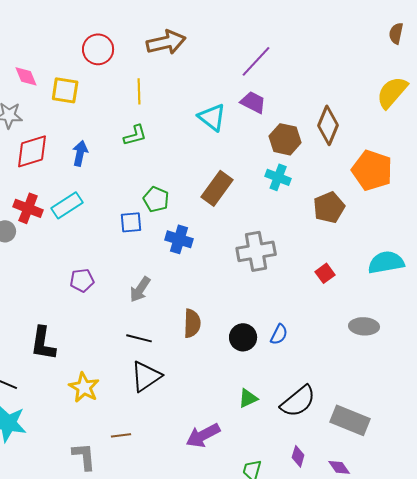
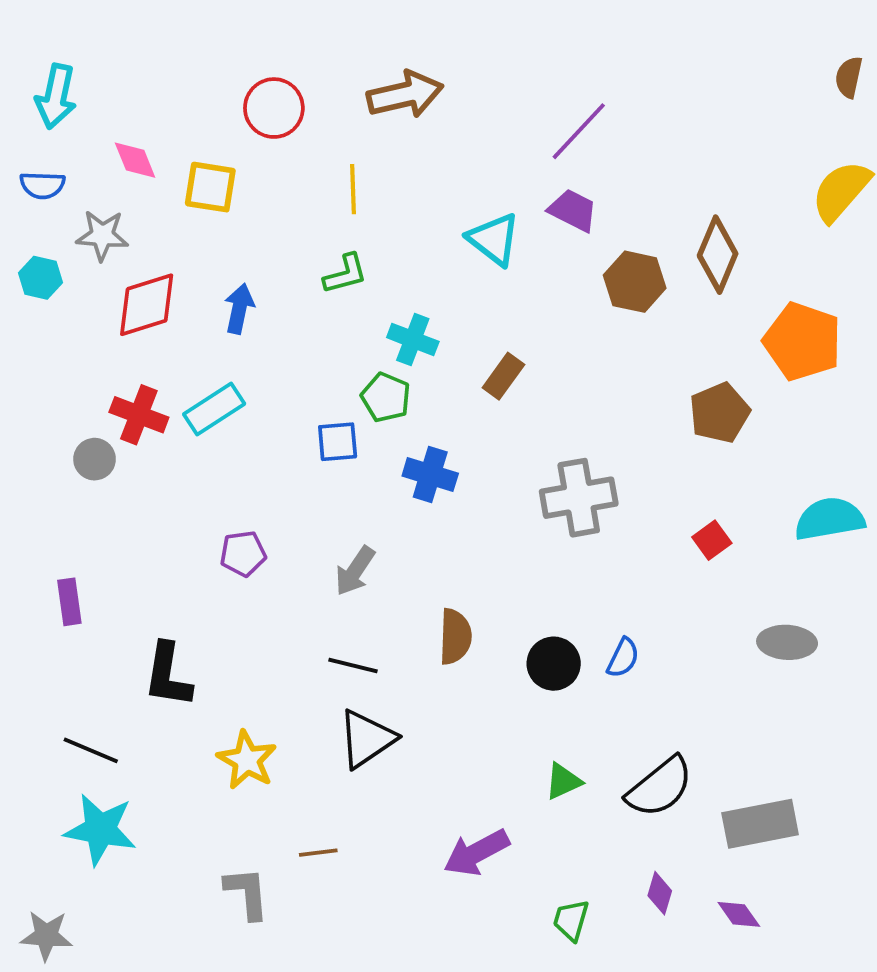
cyan cross: (278, 177) -> (413, 340), moved
brown rectangle: (217, 188) -> (503, 376), size x0.7
gray rectangle: (350, 420) -> (760, 824), turned -33

